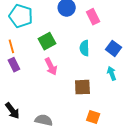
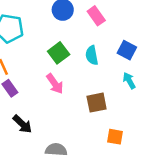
green square: (47, 41) -> (59, 53), moved
black arrow: (12, 111) -> (22, 124), moved

